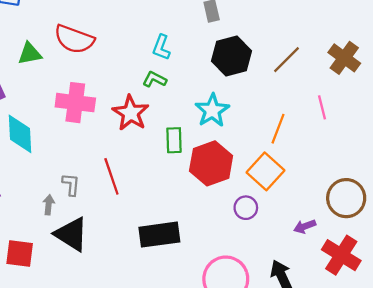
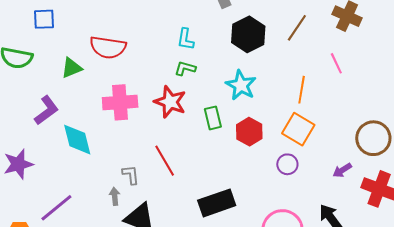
red hexagon: (211, 163) -> (249, 132), size x0.7

